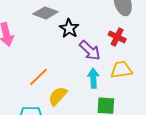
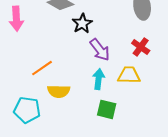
red cross: (117, 37) -> (141, 47), moved
yellow semicircle: (58, 96) -> (59, 91), turned -140

